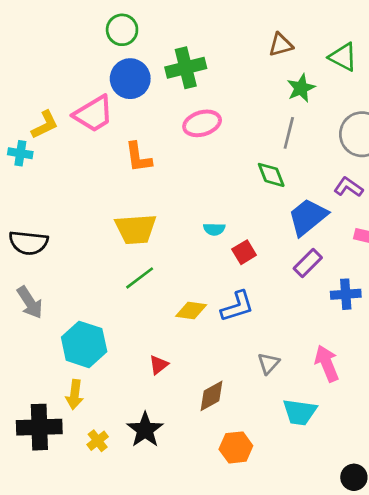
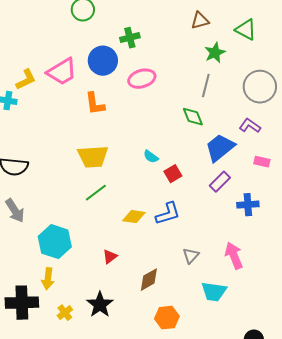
green cross: (186, 68) -> (130, 38), size x0.7
blue circle: (130, 79) -> (103, 61), moved
cyan semicircle: (214, 229) -> (151, 157), turned 35

